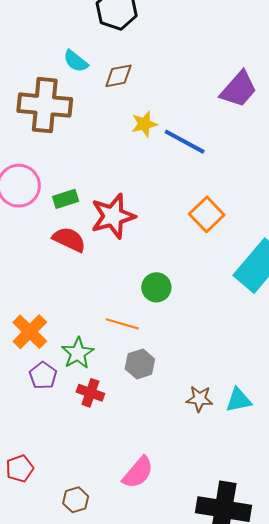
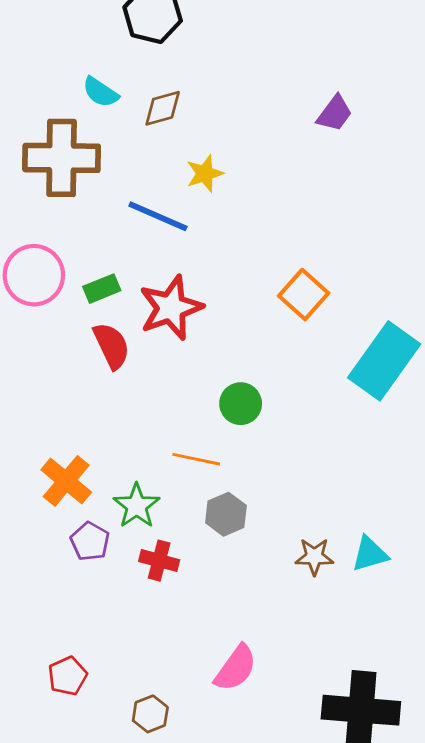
purple trapezoid: (239, 89) -> (335, 113), size x0.7
blue line: (185, 142) -> (158, 216), moved
red semicircle: (69, 240) -> (111, 346), turned 44

